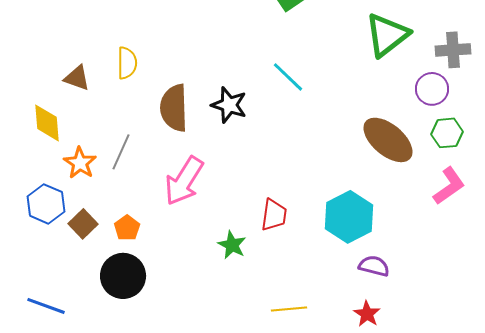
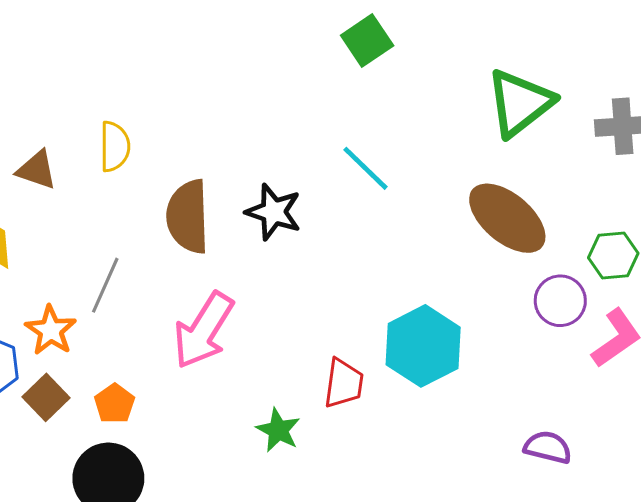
purple circle: (432, 89) -> (560, 301), moved
brown ellipse: (388, 140) -> (507, 218), moved
orange star: (80, 163) -> (51, 330), moved
cyan hexagon: (349, 217) -> (423, 346), moved
purple semicircle: (374, 266) -> (548, 447), moved

